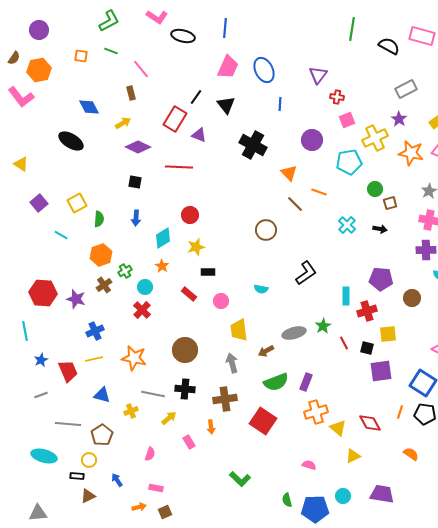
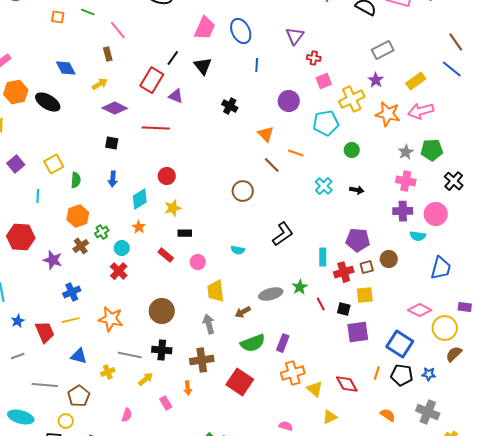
orange hexagon: (39, 70) -> (16, 92), moved
black cross: (253, 145) -> (230, 106), size x0.6
brown square: (390, 203) -> (367, 267), moved
cyan line: (61, 235) -> (38, 196), turned 64
red hexagon: (43, 293) -> (21, 237), moved

